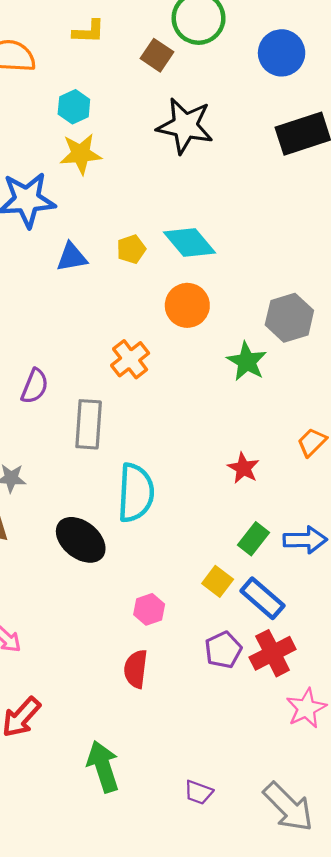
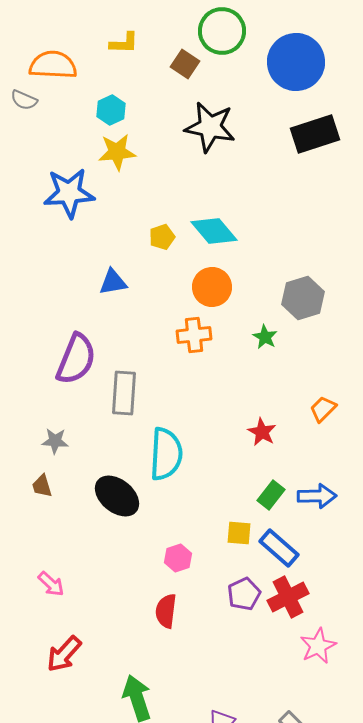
blue circle: (282, 53) -> (296, 62), size x1.4
blue triangle: (72, 257) -> (113, 282), moved
orange cross: (130, 359) -> (194, 335), moved, turned 32
green star: (247, 361) -> (265, 337), size x0.7
purple semicircle: (35, 386) -> (76, 359), size x1.6
yellow square: (218, 581) -> (239, 533), turned -32

